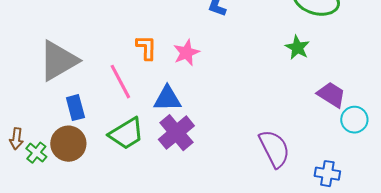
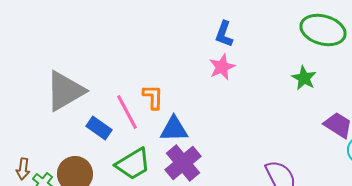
orange L-shape: (146, 48) -> (153, 97), moved
pink star: (186, 53) -> (222, 67), moved
blue rectangle: (75, 108) -> (99, 128), moved, turned -40

